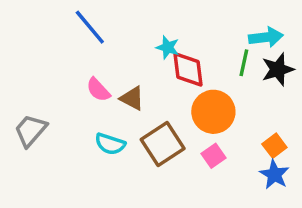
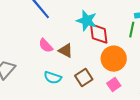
cyan star: (168, 47) -> (87, 21), size x1.5
brown square: (163, 144) -> (84, 78), size x0.7

